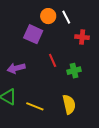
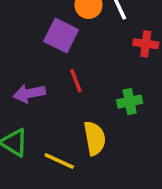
red line: (53, 60) -> (76, 81), moved
yellow semicircle: (69, 104) -> (95, 138), moved

